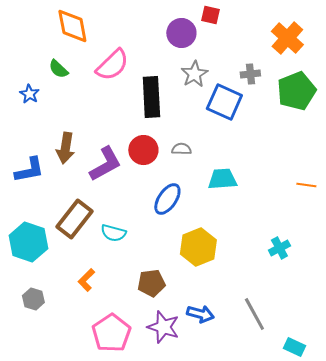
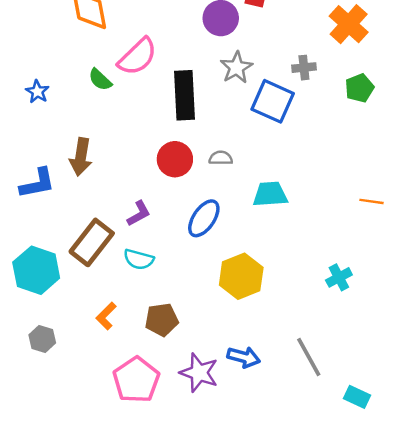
green semicircle: (58, 69) -> (100, 80), moved
green pentagon: (296, 91) -> (359, 88), size x0.6
purple L-shape: (105, 164) -> (139, 214), moved, size x0.6
brown pentagon: (151, 283) -> (162, 320), moved

